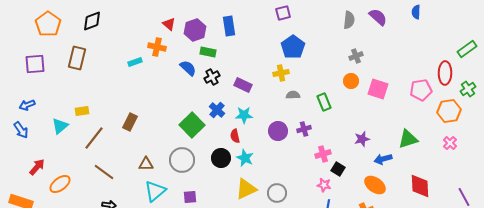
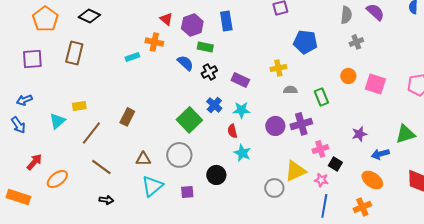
black diamond: (92, 21) -> (89, 16), turned 45
blue pentagon: (293, 47) -> (305, 42), moved, turned -30
gray cross: (356, 56) -> (356, 42), moved
purple cross: (304, 129) -> (301, 124), size x1.5
black circle: (221, 158) -> (216, 175), moved
yellow triangle: (246, 189) -> (295, 171), moved

